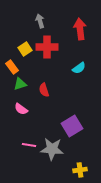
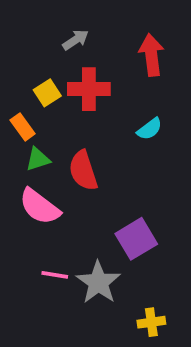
gray arrow: (40, 21) -> (76, 40), turned 72
red semicircle: (44, 90) -> (83, 171), size x1.5
pink semicircle: (21, 109) -> (40, 207), size x1.6
gray star: (52, 149) -> (98, 282), turned 30

